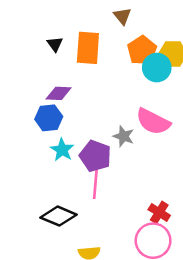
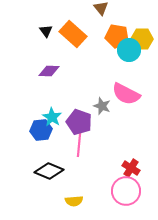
orange rectangle: (88, 48) -> (73, 34), turned -52
orange pentagon: (142, 50) -> (117, 36), turned -30
blue hexagon: (49, 118) -> (41, 130), moved

